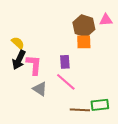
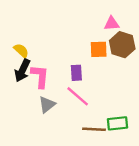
pink triangle: (106, 20) -> (112, 24), moved
brown hexagon: (84, 26) -> (122, 45), moved
gray triangle: (40, 89) -> (47, 105), turned 49

